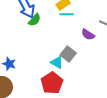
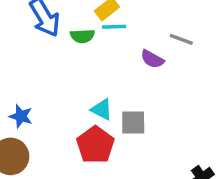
green semicircle: (35, 20) -> (82, 36), moved, turned 48
gray square: (68, 54) -> (133, 122), moved, turned -35

